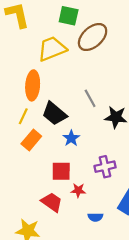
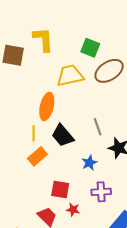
yellow line: (23, 116) -> (34, 133), turned -35
blue star: (71, 138) -> (89, 163), moved

